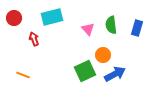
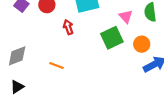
green square: (85, 71) -> (112, 38), moved

